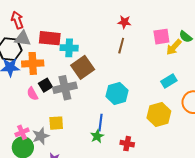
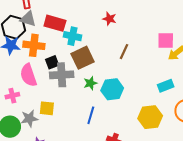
red star: (124, 22) -> (109, 19), moved
brown line: (121, 46) -> (124, 52), moved
black square: (45, 85) -> (52, 62), moved
pink semicircle: (32, 94) -> (28, 75), size x1.6
pink cross: (22, 132) -> (12, 96), moved
green star: (97, 136) -> (90, 83), moved

